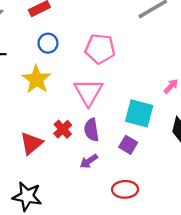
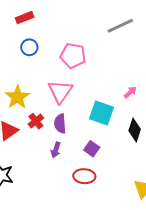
yellow star: (36, 79) -> (17, 97), moved
purple square: (128, 145) -> (92, 149), moved
purple arrow: (89, 161) -> (56, 150), turned -42

